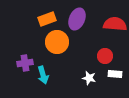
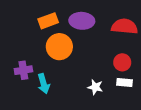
purple ellipse: (77, 19) -> (82, 21), turned 70
red circle: (105, 56) -> (122, 62), moved

